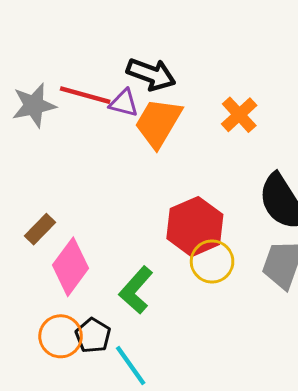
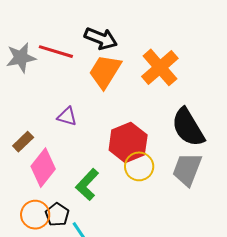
purple triangle: (124, 103) -> (67, 117), moved
orange cross: (239, 115) -> (160, 67), size x1.5

